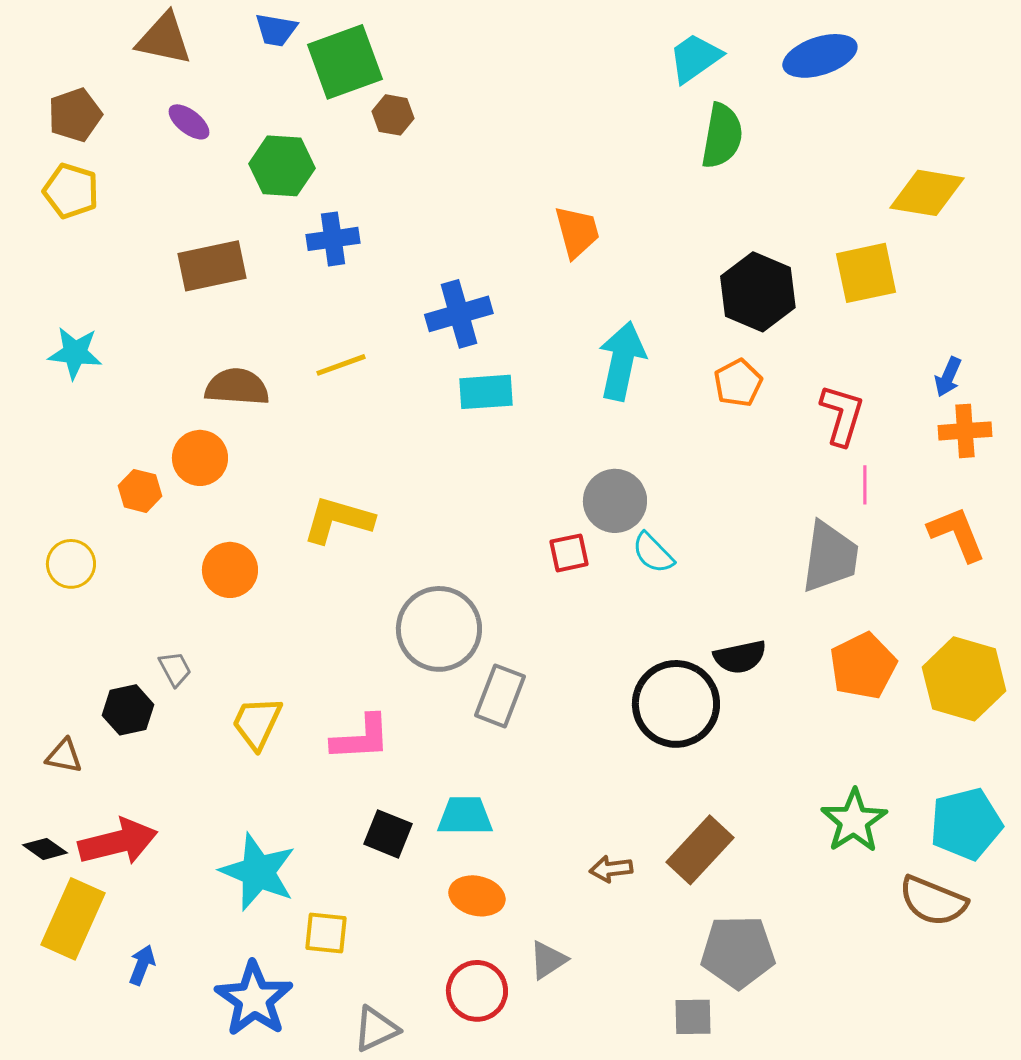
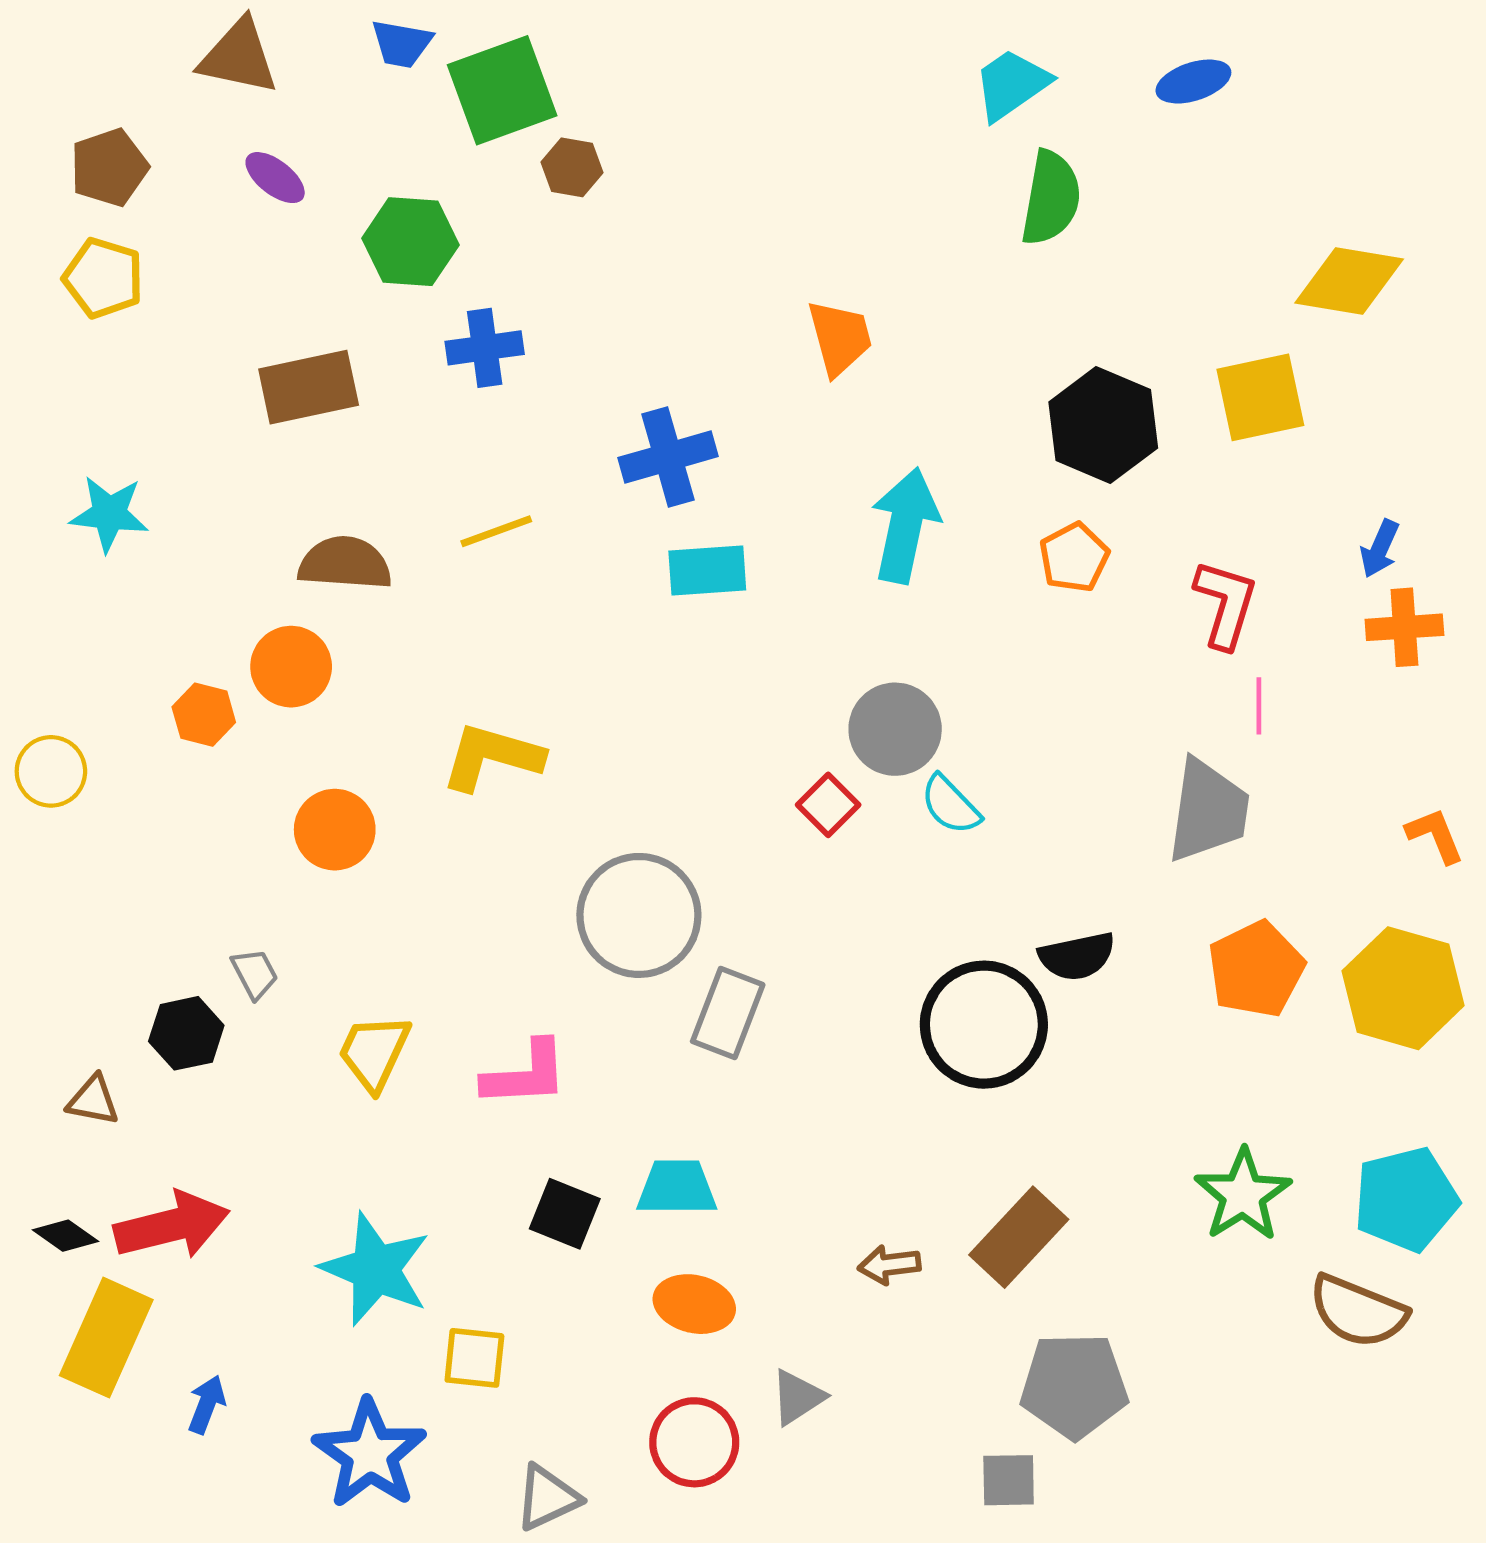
blue ellipse: (820, 56) -> (1193, 82), size x0.7
orange L-shape: (957, 534) -> (1435, 835), moved, size x0.7
red square: (569, 553) -> (828, 805), turned -33
yellow circle: (71, 564) -> (51, 771), moved

